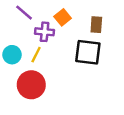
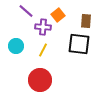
yellow line: (36, 55) -> (43, 50), moved
red circle: (31, 85) -> (40, 80), moved

